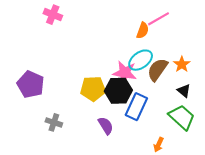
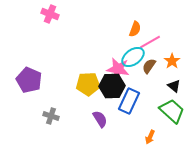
pink line: (159, 19) -> (150, 42), moved
brown semicircle: (157, 70) -> (149, 66), size x0.7

